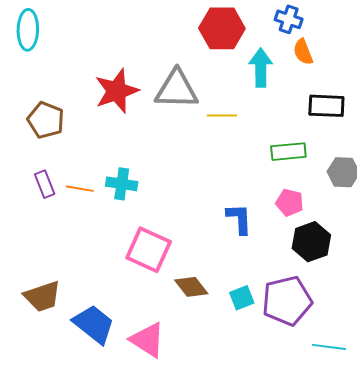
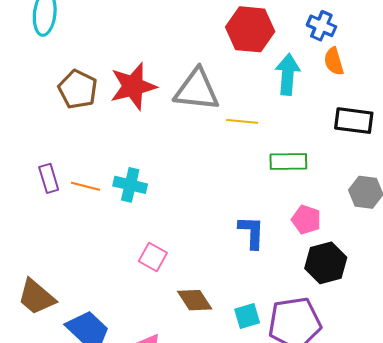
brown pentagon: (46, 120) -> (78, 89), moved
green rectangle: (288, 152) -> (288, 162), moved
pink square: (149, 250) -> (153, 257), size x0.6
brown trapezoid: (42, 296) -> (36, 297), turned 54

